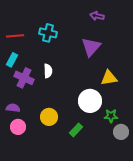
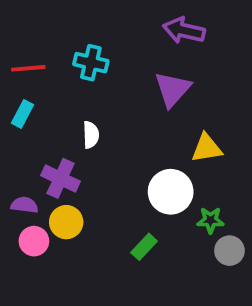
purple arrow: (97, 16) -> (184, 30), size x1.5
purple cross: (24, 78) -> (61, 178), moved
yellow circle: (49, 117) -> (66, 222), moved

